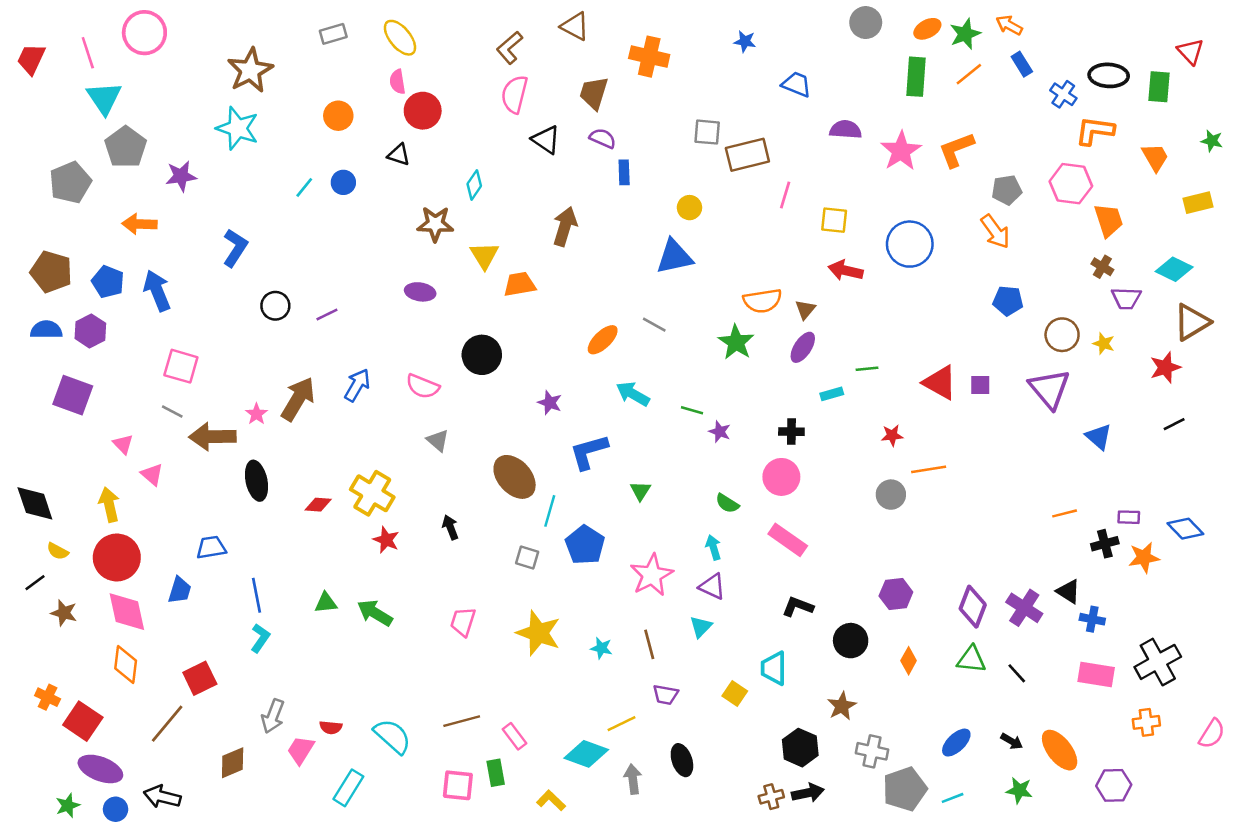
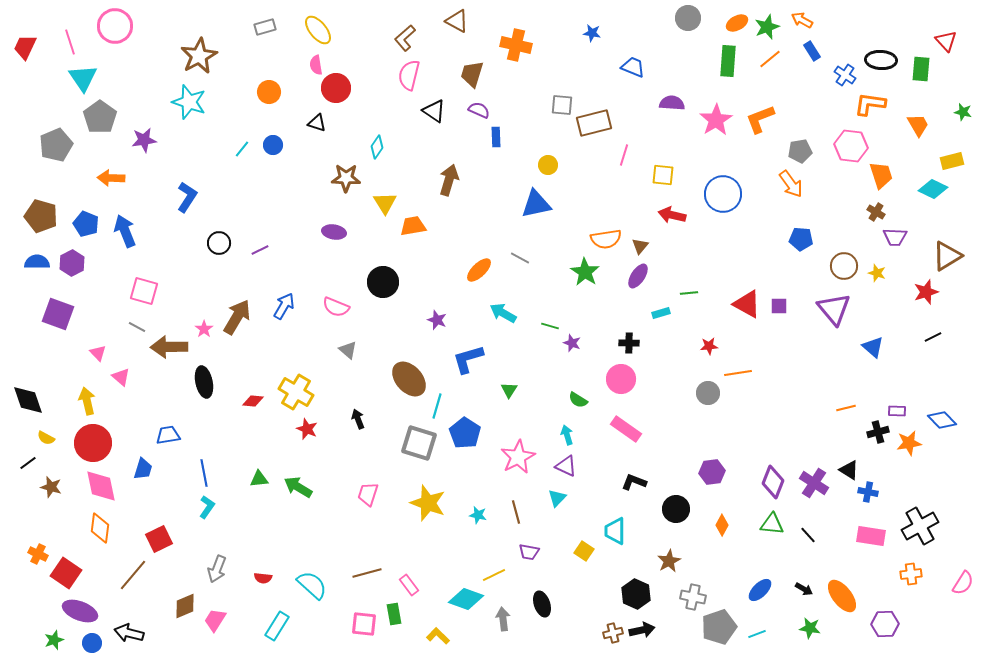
cyan diamond: (1174, 269) -> (933, 189), moved
gray square: (527, 557) -> (419, 443), size x1.8
pink trapezoid: (301, 750) -> (215, 620), moved

